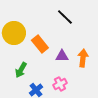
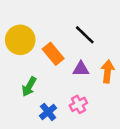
black line: (65, 17) -> (85, 35), moved

